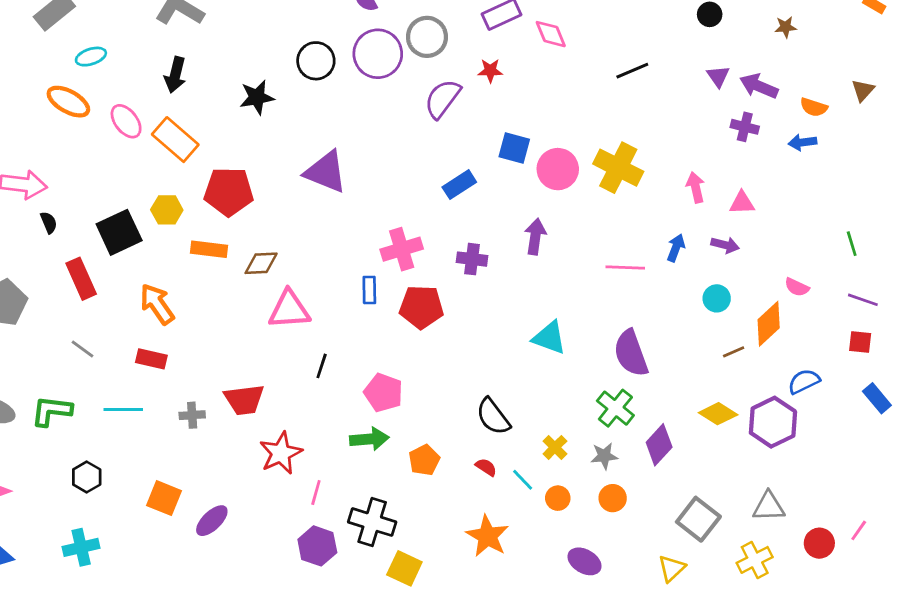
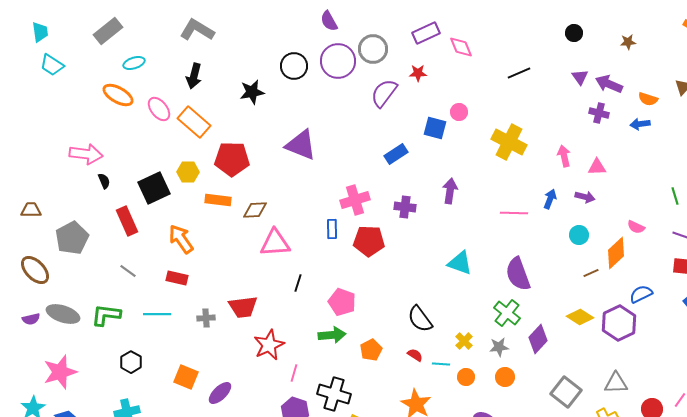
pink circle: (558, 169) -> (459, 112), moved, size x0.6
cyan line: (523, 480) -> (441, 364), turned -42

